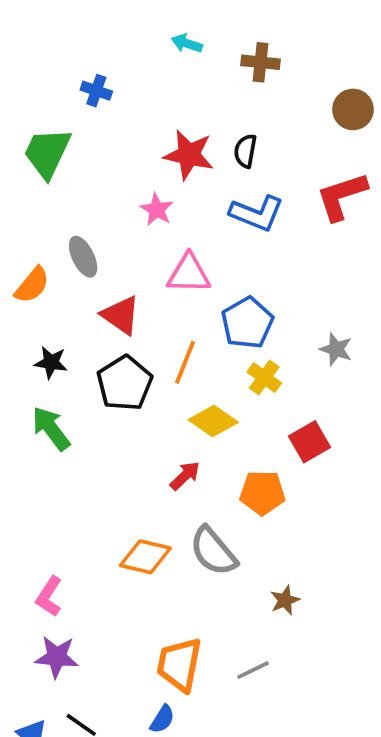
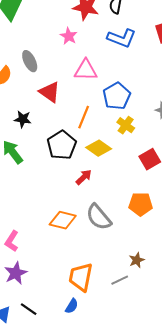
black star: (51, 362) -> (23, 119), moved
black pentagon: (125, 383) -> (62, 145), moved
orange pentagon: (262, 493) -> (141, 204), moved
brown star: (285, 600) -> (137, 260), moved
purple star: (57, 657) -> (16, 273), turned -30

